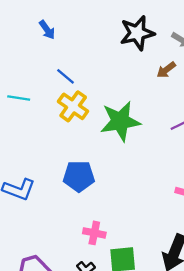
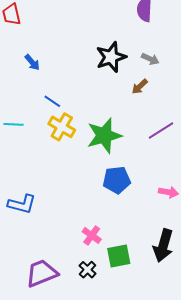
blue pentagon: (79, 176) -> (117, 180), moved
pink cross: (94, 233) -> (92, 235), turned 30

